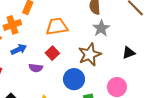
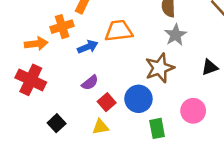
blue arrow: (19, 49) -> (88, 47), moved
red square: (52, 53) -> (107, 102), moved
purple semicircle: (36, 68) -> (90, 83), turned -48

